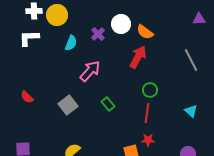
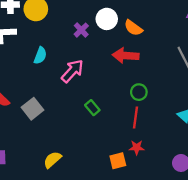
cyan semicircle: (71, 43) -> (40, 56), moved
red arrow: (138, 57) -> (126, 56), turned -115
gray square: (68, 105) -> (33, 109), moved

